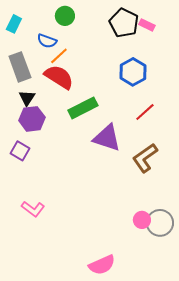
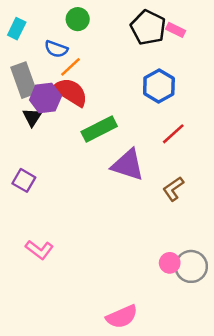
purple hexagon: (32, 119) -> (45, 98), moved
brown L-shape: (145, 158) -> (173, 189), size x0.7

